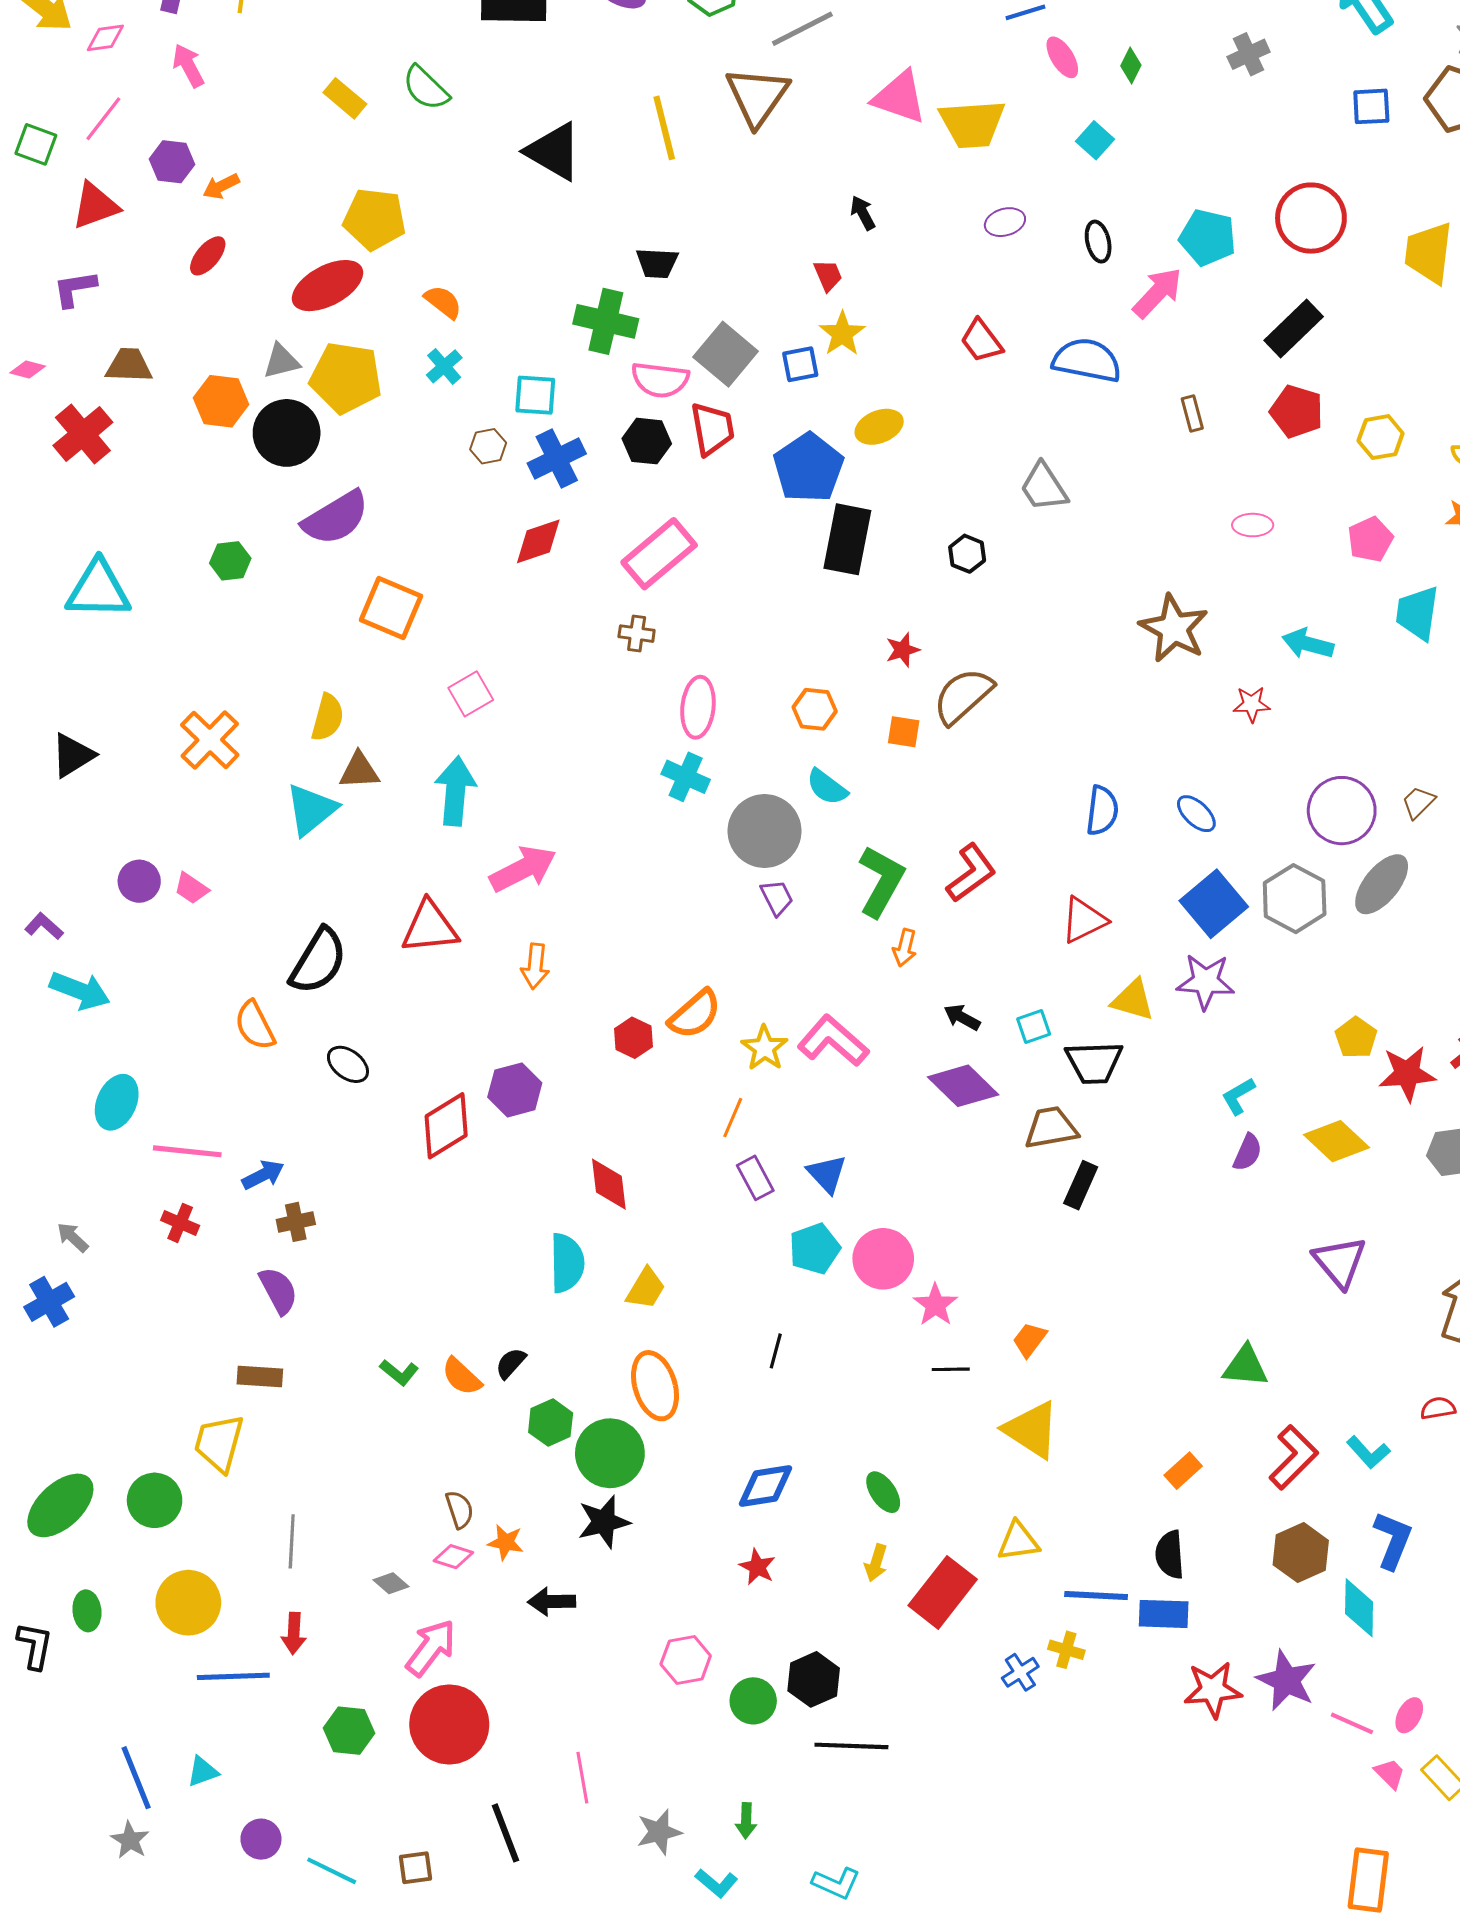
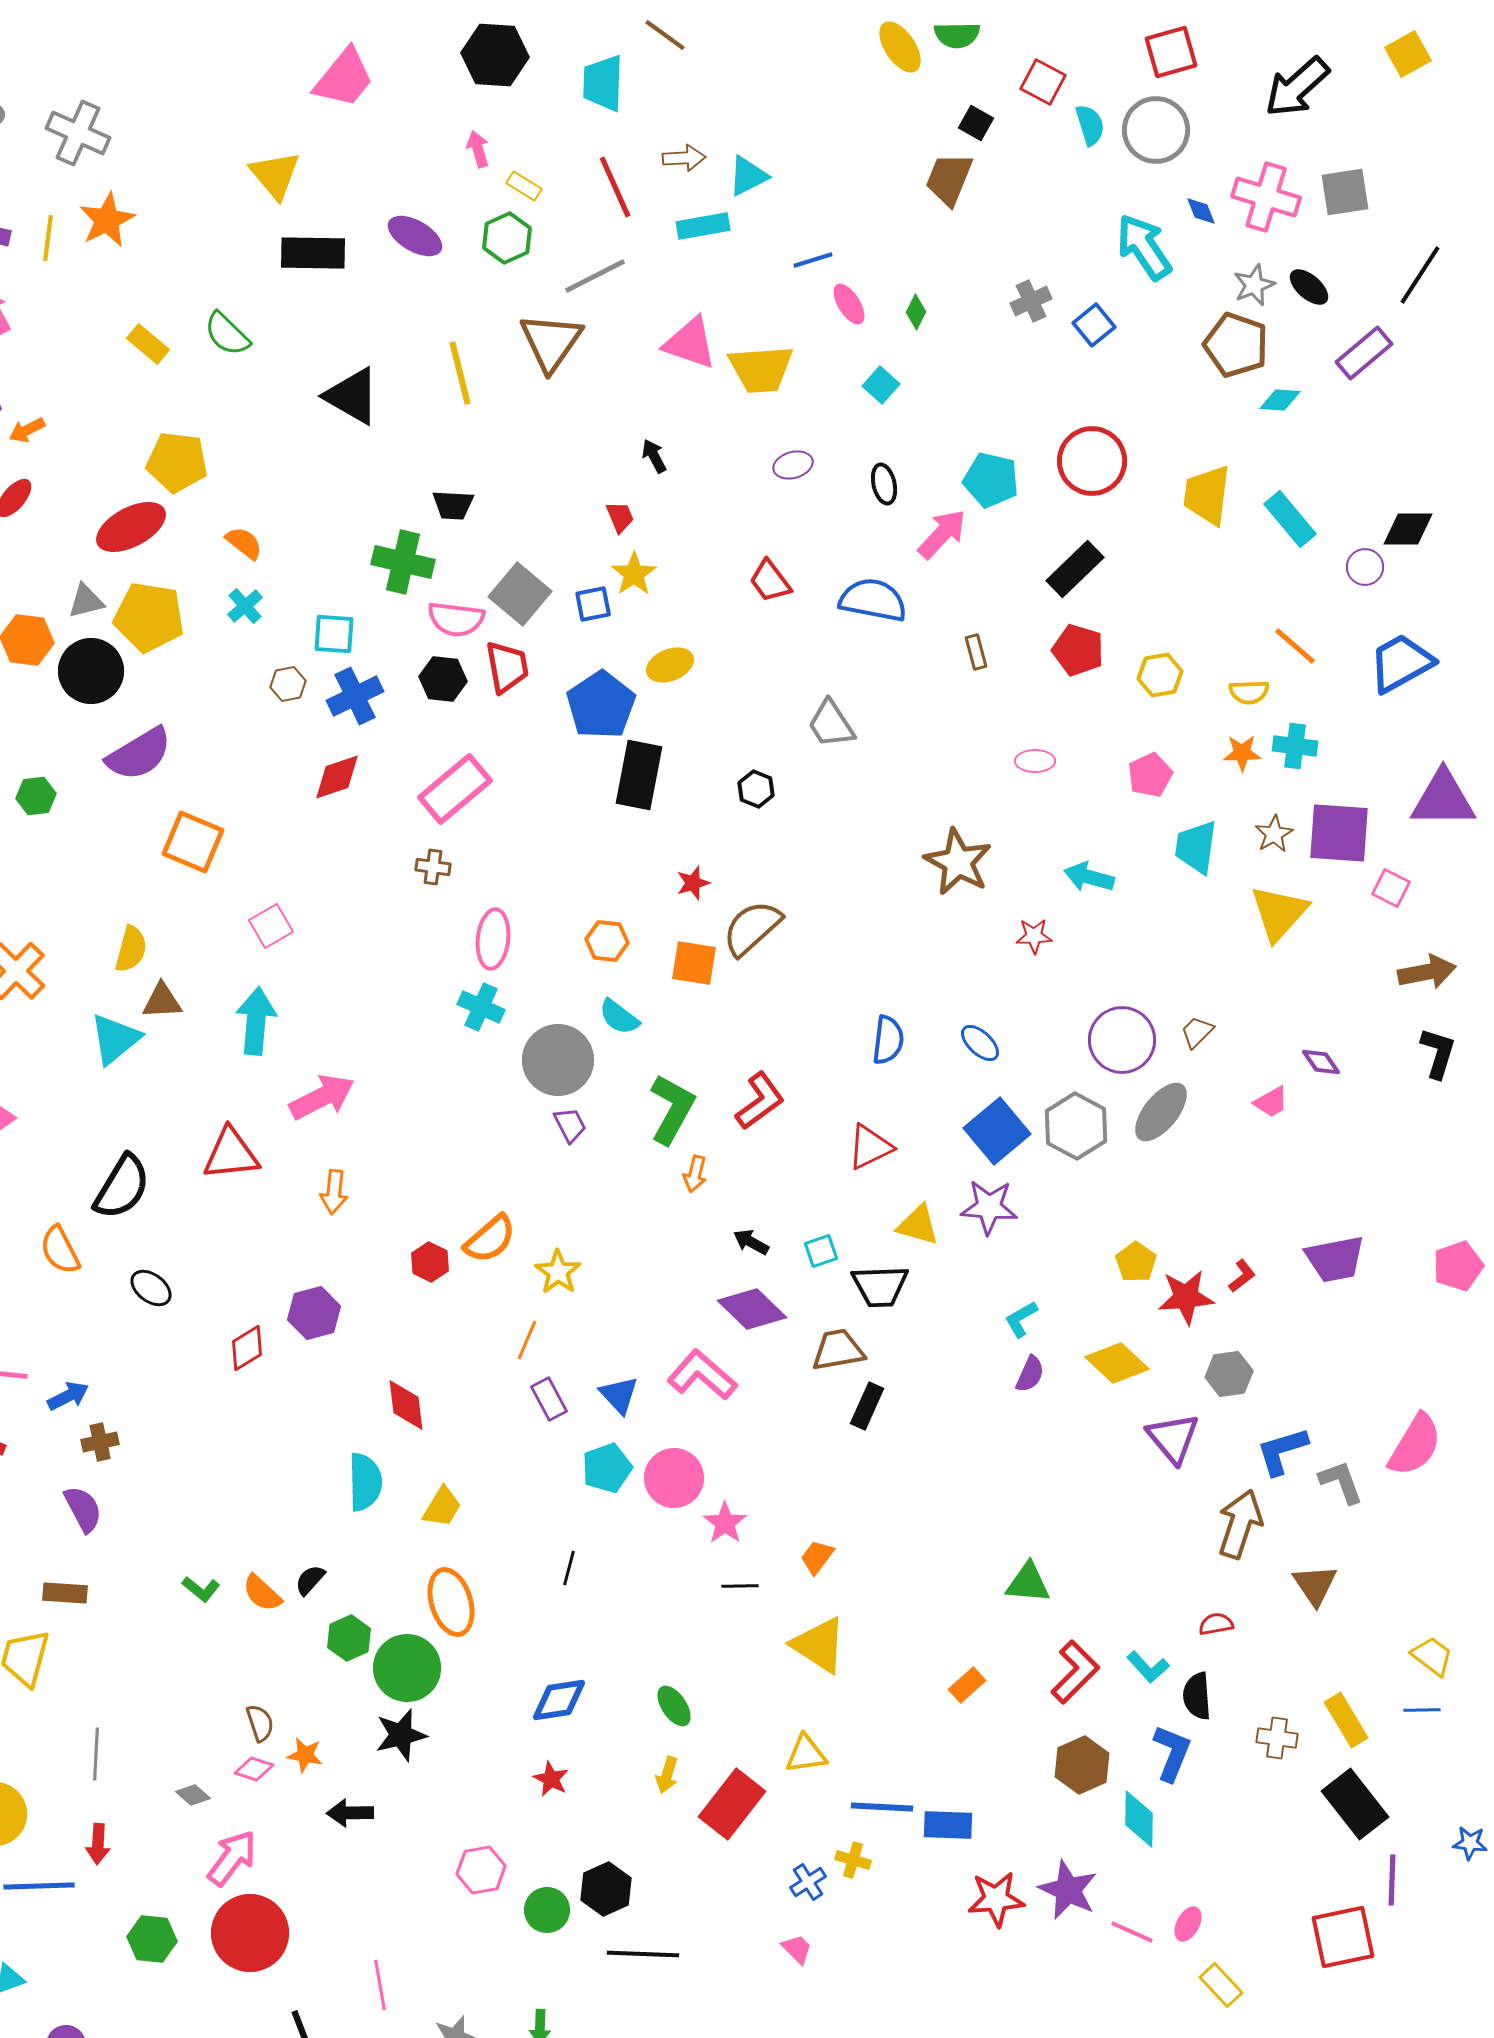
blue square: (1371, 106) -> (1094, 325), moved, turned -36
orange square: (904, 732) -> (694, 963), size x1.4
pink L-shape: (833, 1041) -> (702, 1375), moved
red diamond: (446, 1126) -> (247, 1348), size x0.7
purple triangle: (1340, 1262) -> (1173, 1438), moved
black semicircle: (1170, 1555) -> (1197, 1696), moved
pink trapezoid: (1390, 1774) -> (797, 1949), moved

